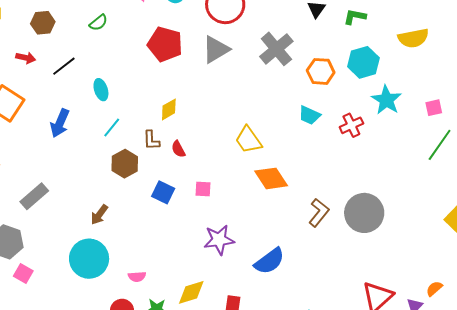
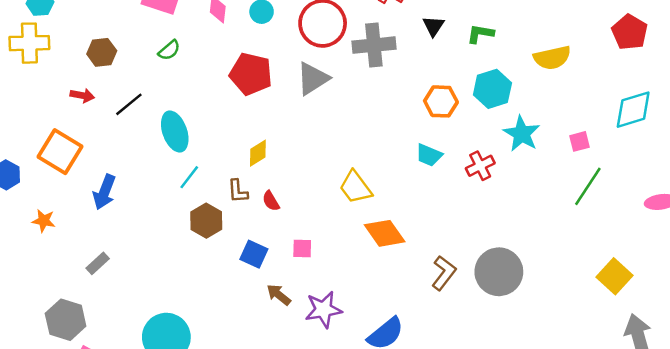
gray cross: (276, 49) -> (374, 45), moved, turned 36
cyan ellipse: (101, 90) -> (175, 131), size x1.5
blue arrow: (60, 123) -> (104, 192), moved
gray rectangle: (34, 196) -> (98, 263), size x0.7
brown arrow: (99, 215) -> (279, 295), moved, turned 95

